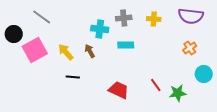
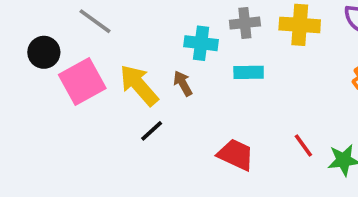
yellow cross: (154, 19) -> (300, 25), size x1.5
yellow arrow: (66, 52) -> (139, 85), size x1.4
black line: (73, 77) -> (152, 131), turned -48

